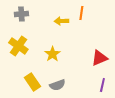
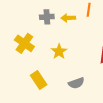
gray cross: (21, 14) -> (47, 17), moved
gray semicircle: (57, 85) -> (76, 83), moved

